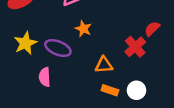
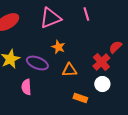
orange triangle: (104, 65) -> (69, 70), moved
white circle: (136, 90) -> (102, 84), moved

